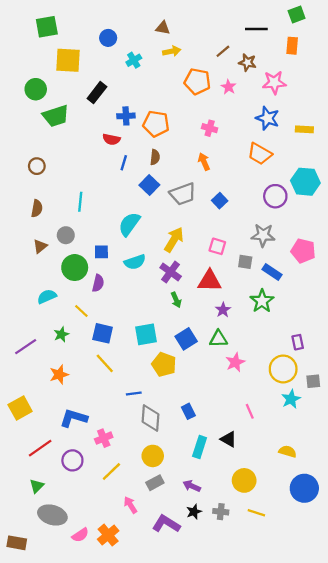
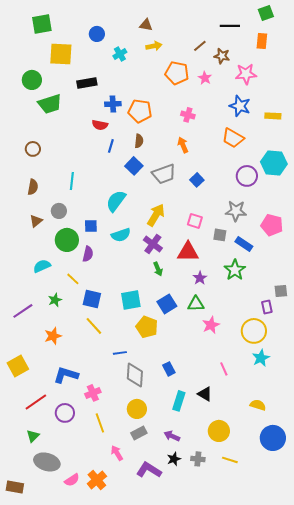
black rectangle: (97, 93) -> (87, 83), turned 42
gray square: (313, 381) -> (281, 291), moved
yellow line: (111, 472) -> (100, 423), turned -66

